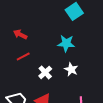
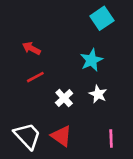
cyan star: (66, 43) -> (91, 60), turned -30

